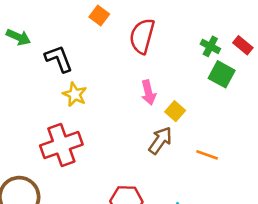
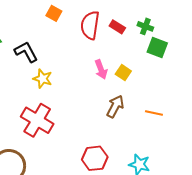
red rectangle: (243, 45) -> (117, 27), moved
yellow square: (175, 111) -> (123, 73), moved
red cross: (61, 145) -> (37, 120), turned -32

